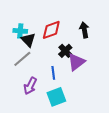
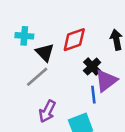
cyan cross: (20, 31) -> (24, 36), moved
blue line: (53, 73) -> (93, 95), moved

